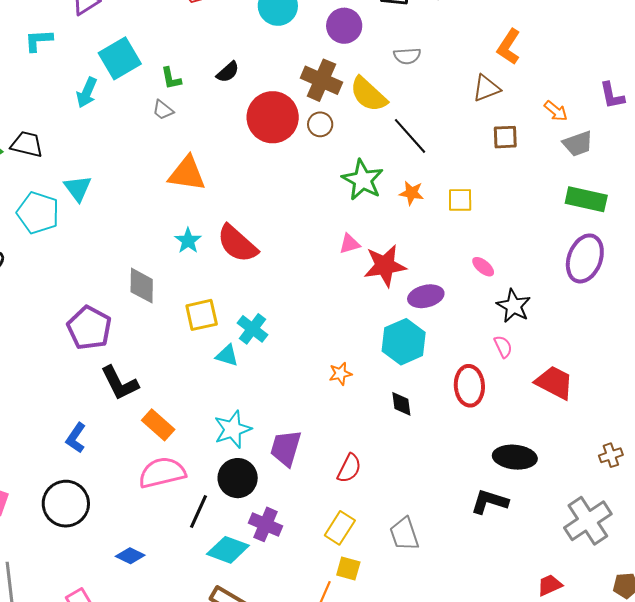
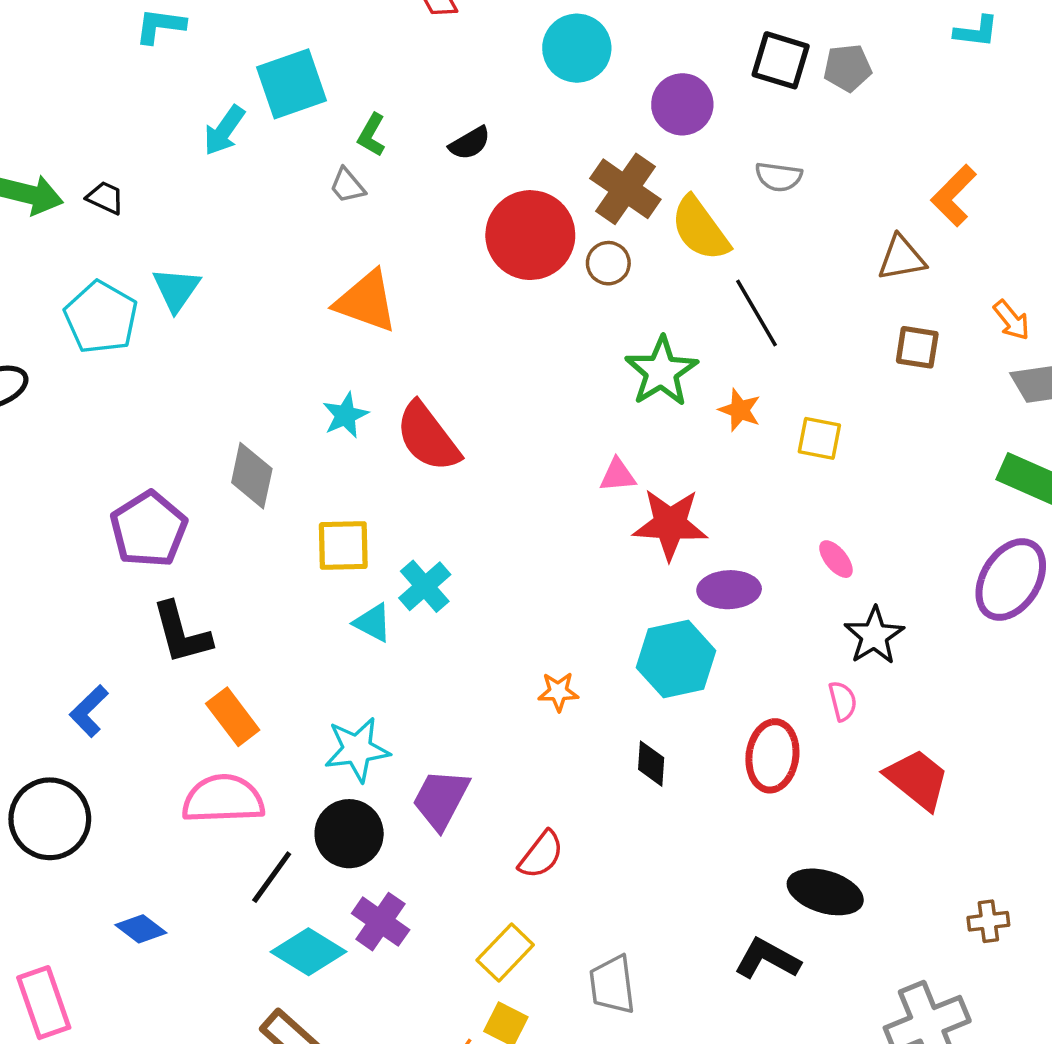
green L-shape: (171, 78) -> (372, 135), turned 30
black trapezoid: (27, 144) -> (105, 198), size x0.7

